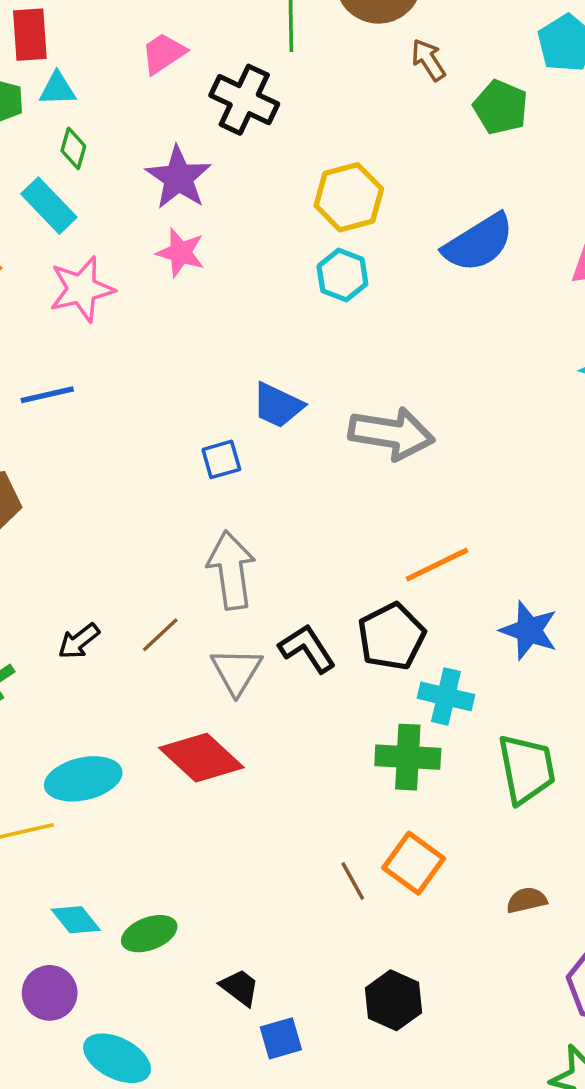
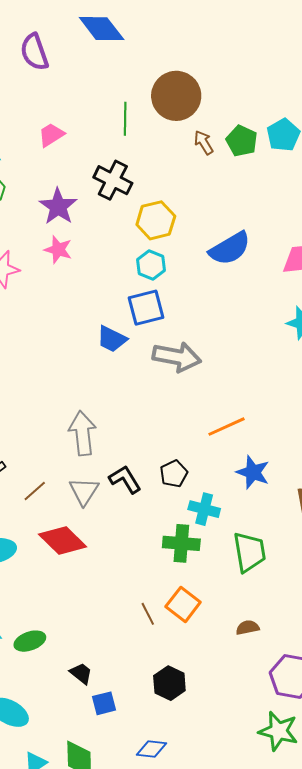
black cross: (244, 100) -> (113, 180), moved
green pentagon: (501, 107) -> (242, 141), moved
blue square: (221, 459) -> (146, 308), moved, size x1.6
orange line: (437, 565) -> (227, 427), moved
brown line: (160, 635) -> (35, 491), moved
black pentagon: (391, 637) -> (174, 474), size x0.7

